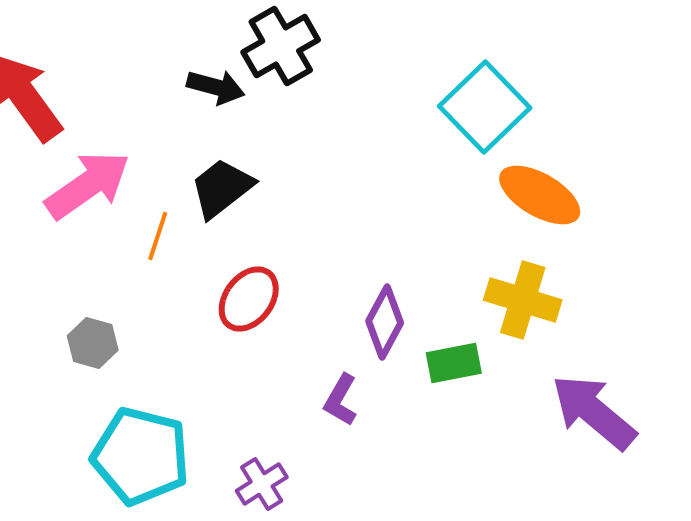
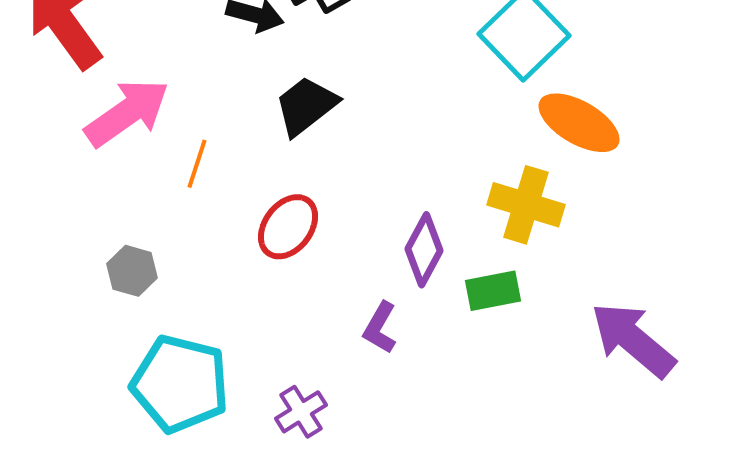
black trapezoid: (222, 188) -> (306, 106), moved
yellow cross: (523, 300) -> (526, 205), moved

